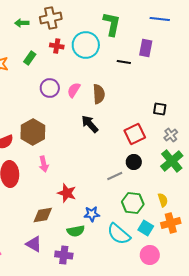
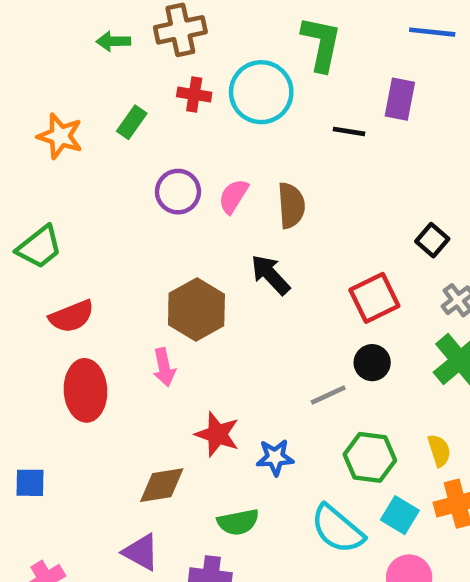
black square: (160, 109) -> (432, 240), turned 32
brown hexagon: (33, 132) -> (196, 309), moved
blue star: (92, 214) -> (275, 457), moved

